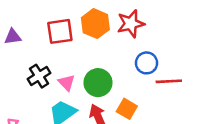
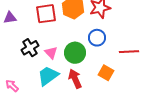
blue circle: (147, 63) -> (97, 38), moved
orange square: (127, 109) -> (106, 73), moved

